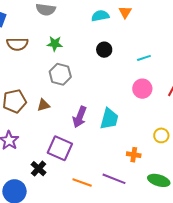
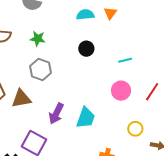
brown triangle: (43, 105) -> (21, 99), size x1.5
yellow circle: (161, 135) -> (135, 129), moved

